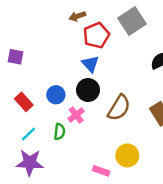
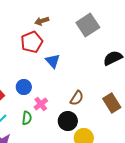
red pentagon: (96, 35) -> (32, 42), moved
black circle: (88, 90) -> (68, 121), moved
brown semicircle: (119, 108) -> (77, 98), size x0.7

